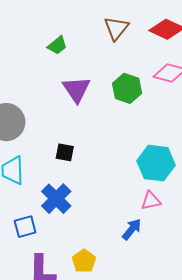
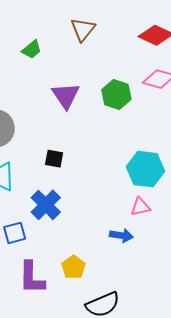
brown triangle: (116, 28) -> (83, 29), moved
green trapezoid: (57, 45) -> (32, 50), moved
blue arrow: (132, 229) -> (121, 235), turned 60

